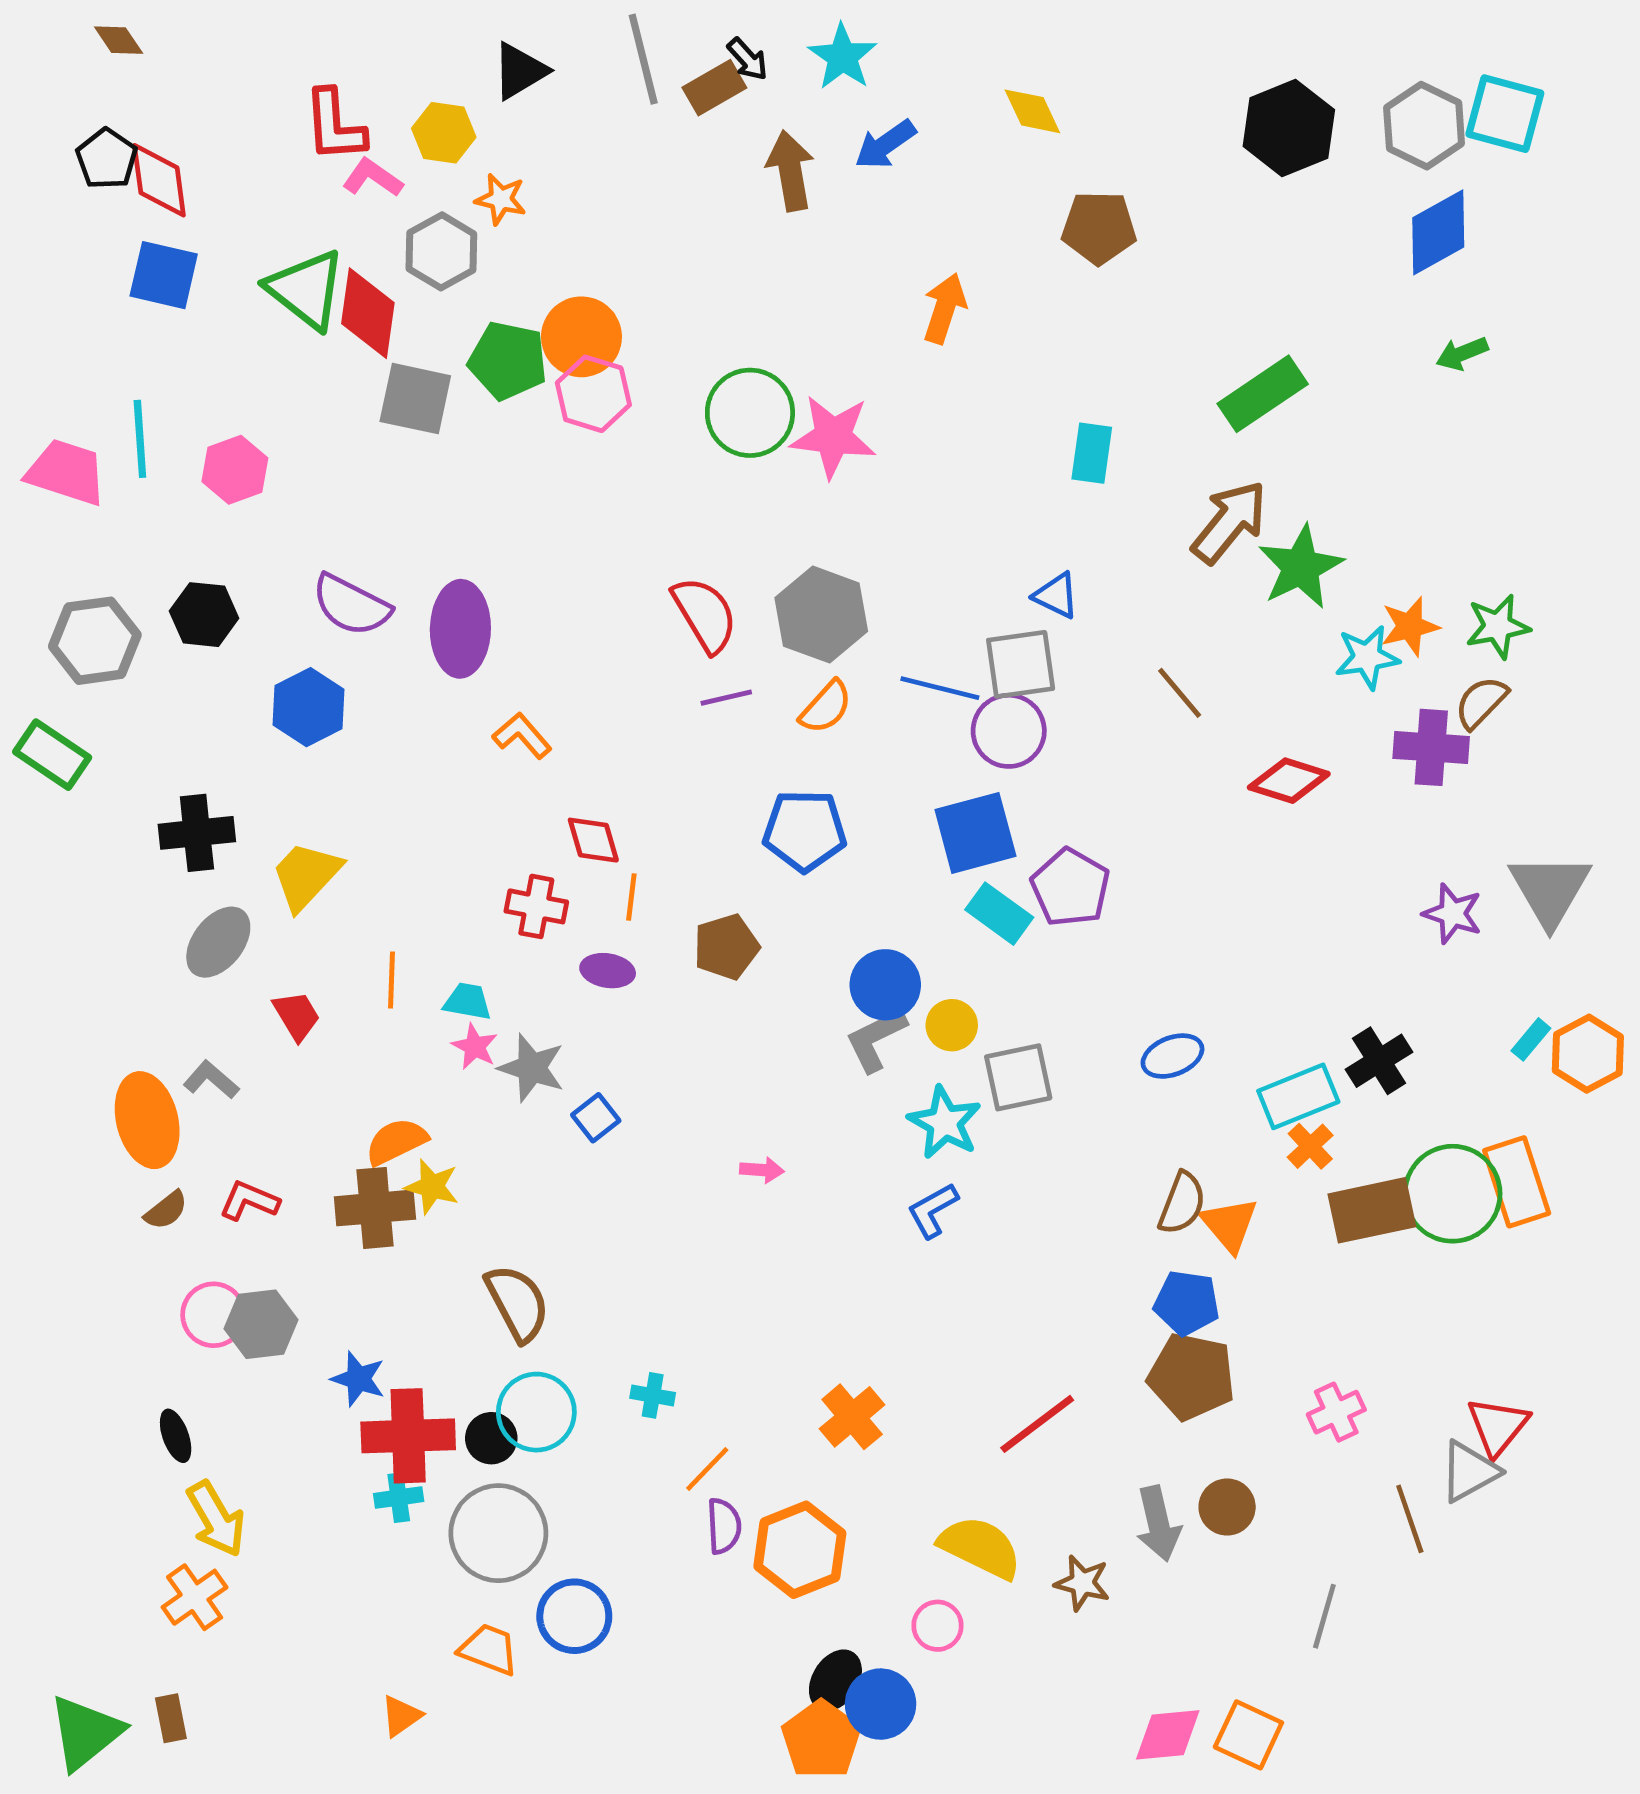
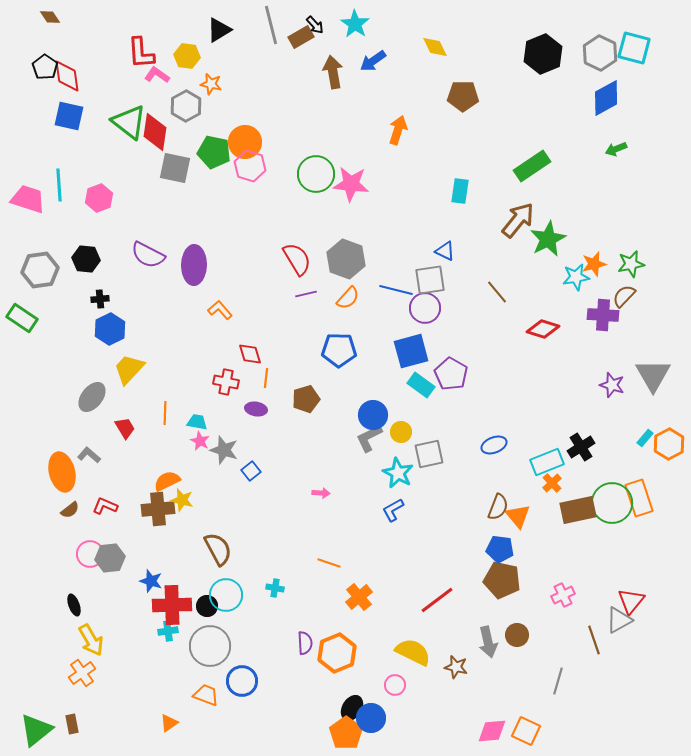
blue hexagon: (308, 707) -> (110, 329), moved
black cross: (197, 833) -> (100, 299), moved, size x0.6
orange line: (707, 1469) -> (329, 563), moved, turned 65

